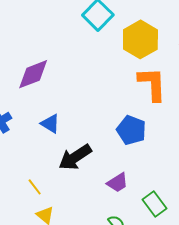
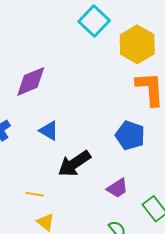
yellow line: (35, 187) -> (35, 194), turned -42

